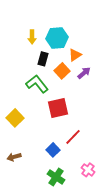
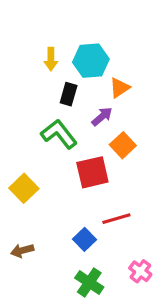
orange square: (62, 71) -> (123, 145), moved
purple arrow: (84, 73) -> (102, 116), moved
red line: (73, 137) -> (116, 219), turned 30

